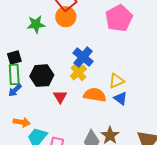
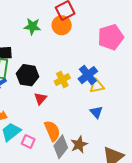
blue cross: (83, 57) -> (88, 75), moved
yellow triangle: (116, 81) -> (97, 86), moved
orange semicircle: (95, 95) -> (52, 131), moved, turned 45

